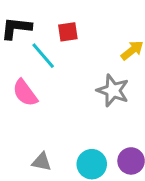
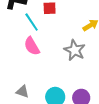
pink semicircle: (25, 93) -> (32, 46), moved

